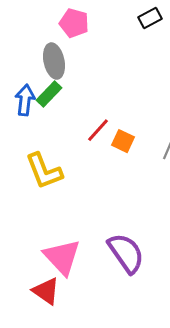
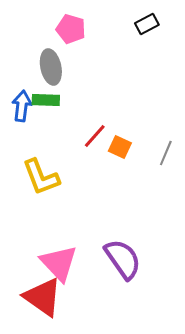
green rectangle: (49, 94) -> (46, 100), turned 48
red triangle: (46, 291) -> (43, 297), size x1.4

